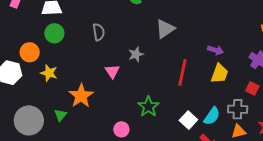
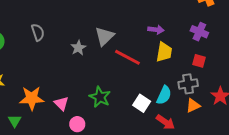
gray triangle: (165, 29) -> (104, 36), moved
pink triangle: (112, 71) -> (61, 104), moved
red line: (182, 72) -> (127, 57), turned -64
orange star: (81, 96) -> (32, 98), turned -30

